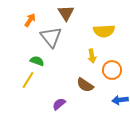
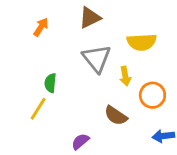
brown triangle: (66, 13) -> (90, 18), turned 36
gray triangle: (51, 37) -> (97, 58), moved
green semicircle: (37, 61) -> (50, 83), turned -104

